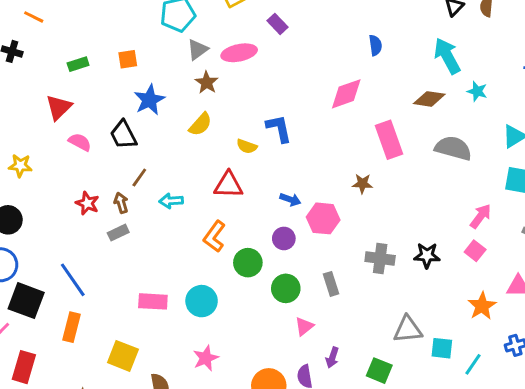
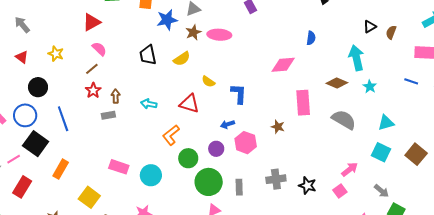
pink ellipse: (239, 53) -> (219, 35), moved
blue star: (149, 100) -> (167, 20), moved
blue L-shape: (279, 128) -> (239, 94), moved
black trapezoid: (123, 135) -> (148, 55), moved
brown line: (139, 177) -> (92, 69), moved
blue arrow: (290, 200) -> (227, 124), turned 128
gray cross: (380, 259) -> (276, 179), turned -30
blue line: (73, 280) -> (63, 119), moved
green circle: (286, 288) -> (209, 182), size x1.4

